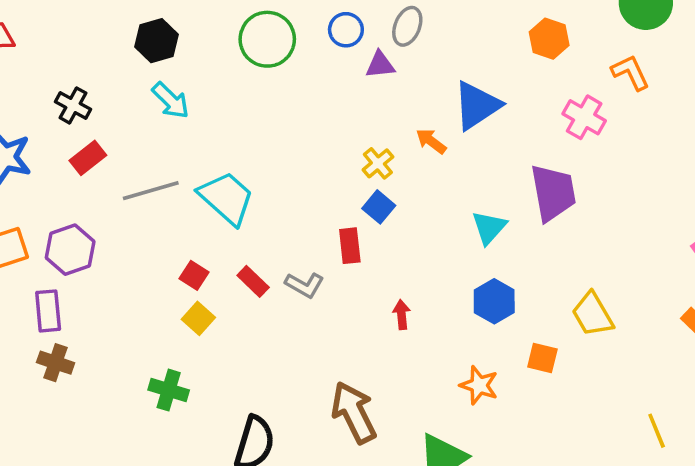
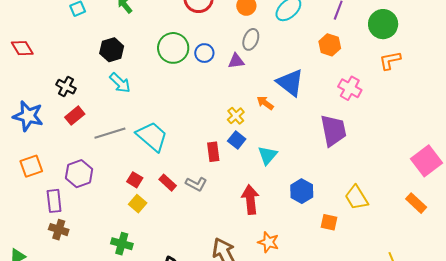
blue circle: (346, 30) -> (204, 53), moved
orange L-shape: (630, 72) -> (390, 60), moved, turned -75
blue triangle: (477, 105) -> (290, 83), turned -48
cyan triangle: (489, 227) -> (268, 155), moved
red rectangle: (350, 246) -> (213, 152), moved
purple hexagon: (70, 250) -> (79, 174), moved
red arrow: (402, 315) -> (250, 200), size x1.8
orange star: (479, 385) -> (268, 242), moved

